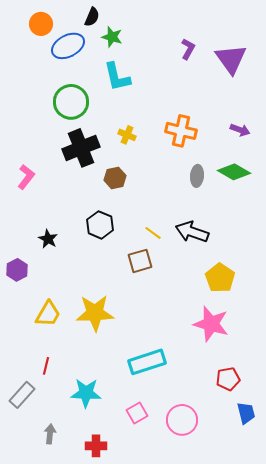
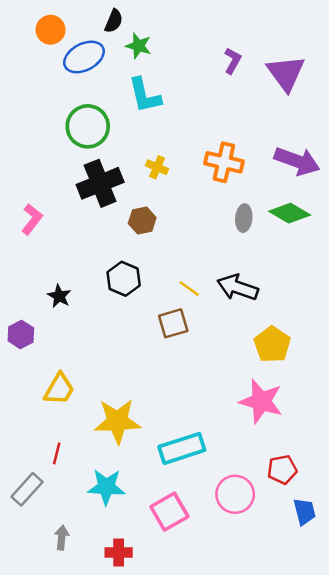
purple arrow: (240, 130) -> (297, 161), size x1.8
yellow star: (95, 313) -> (117, 421), moved
pink square: (137, 413) -> (169, 512), size x1.4
pink circle: (182, 420) -> (235, 494), moved

